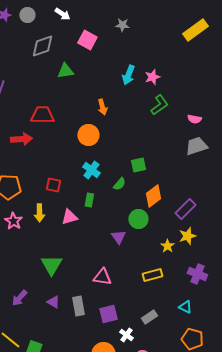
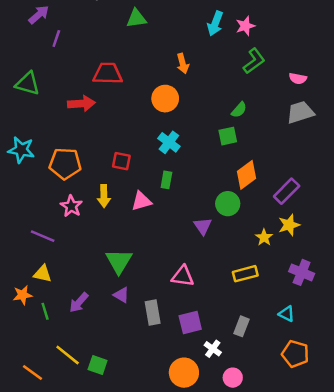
green semicircle: (119, 184) -> (239, 110), moved
purple triangle: (53, 302) -> (121, 295), moved
gray rectangle: (149, 317) -> (242, 326), turned -35

